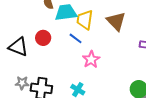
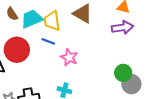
red circle: (43, 38) -> (17, 50), size x1.6

